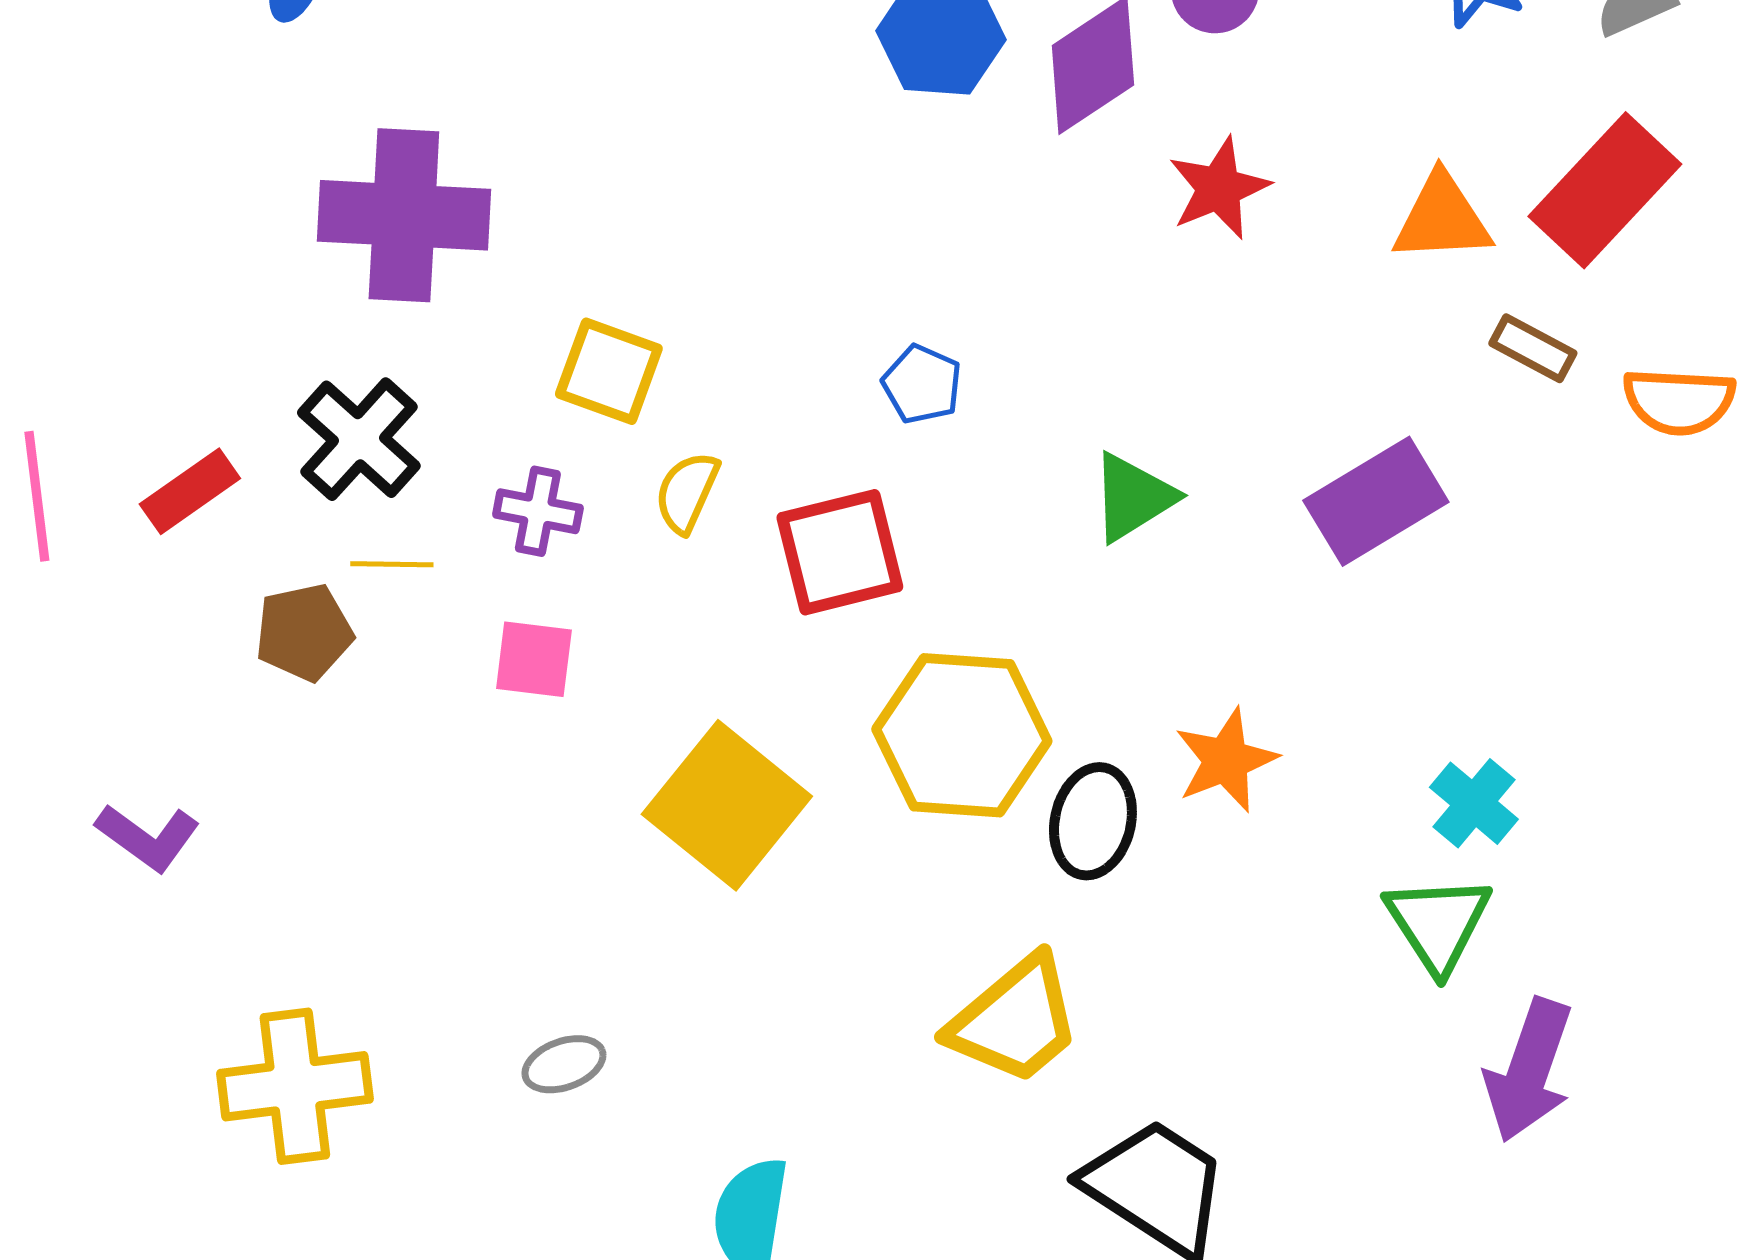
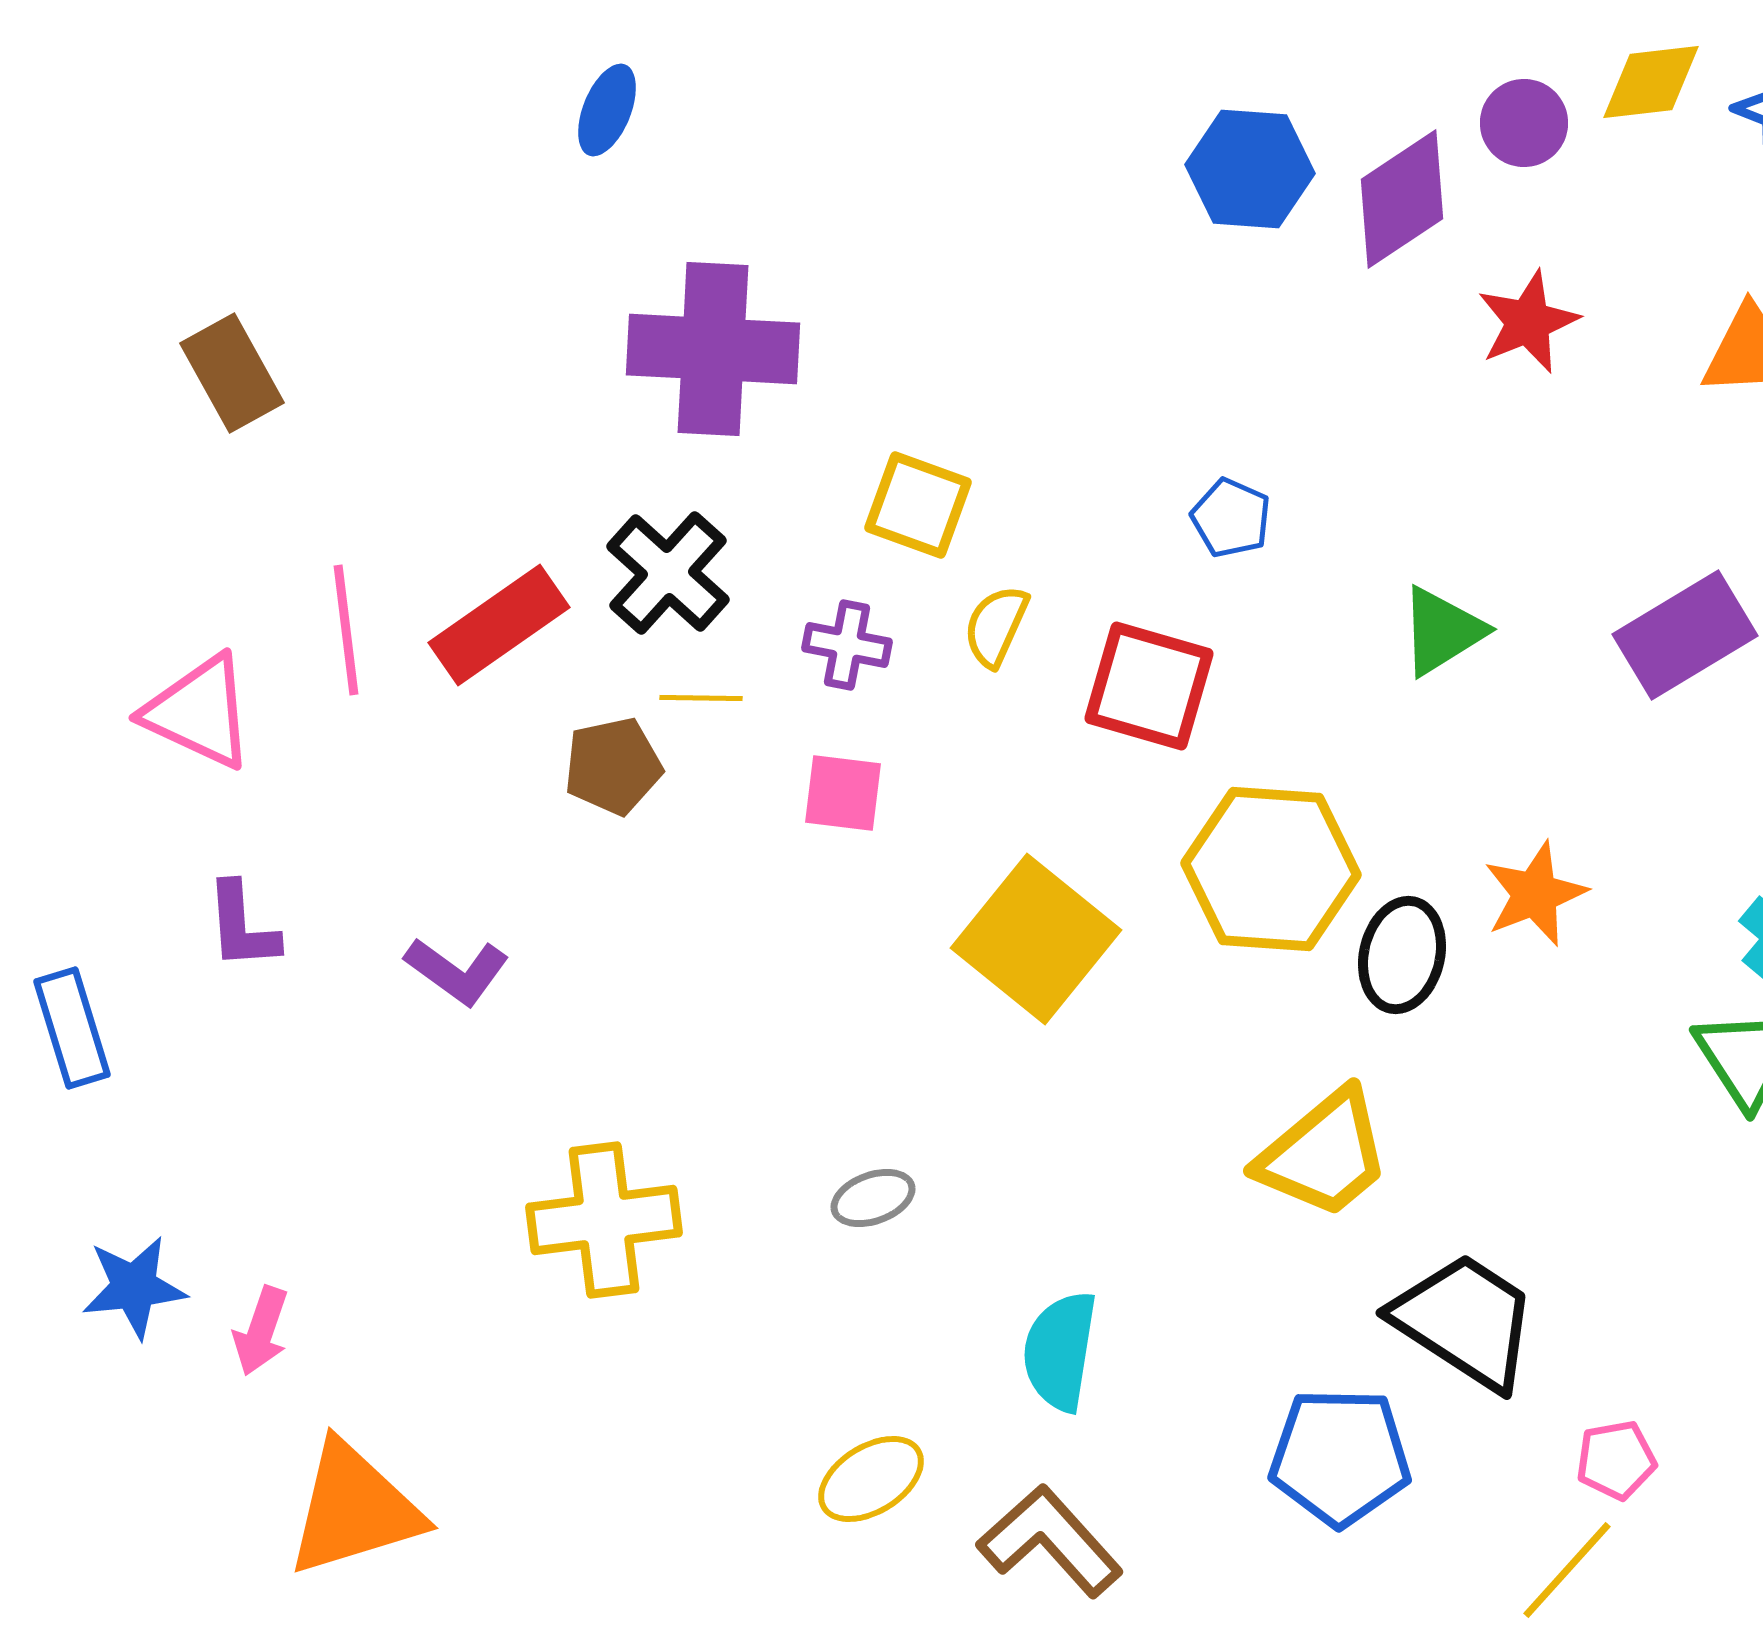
red rectangle: (190, 491) -> (499, 625), size x1.4
red square: (840, 552) -> (1149, 686), turned 30

